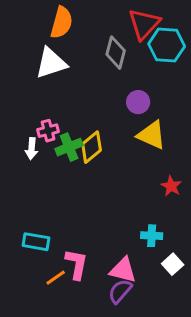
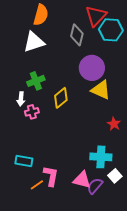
purple circle: (138, 102) -> (92, 68), size x1.6
pink cross: (48, 131) -> (32, 112), moved
green cross: (69, 147) -> (36, 81), moved
cyan cross: (152, 236) -> (101, 157), size x1.5
purple semicircle: (120, 291) -> (95, 186), moved

